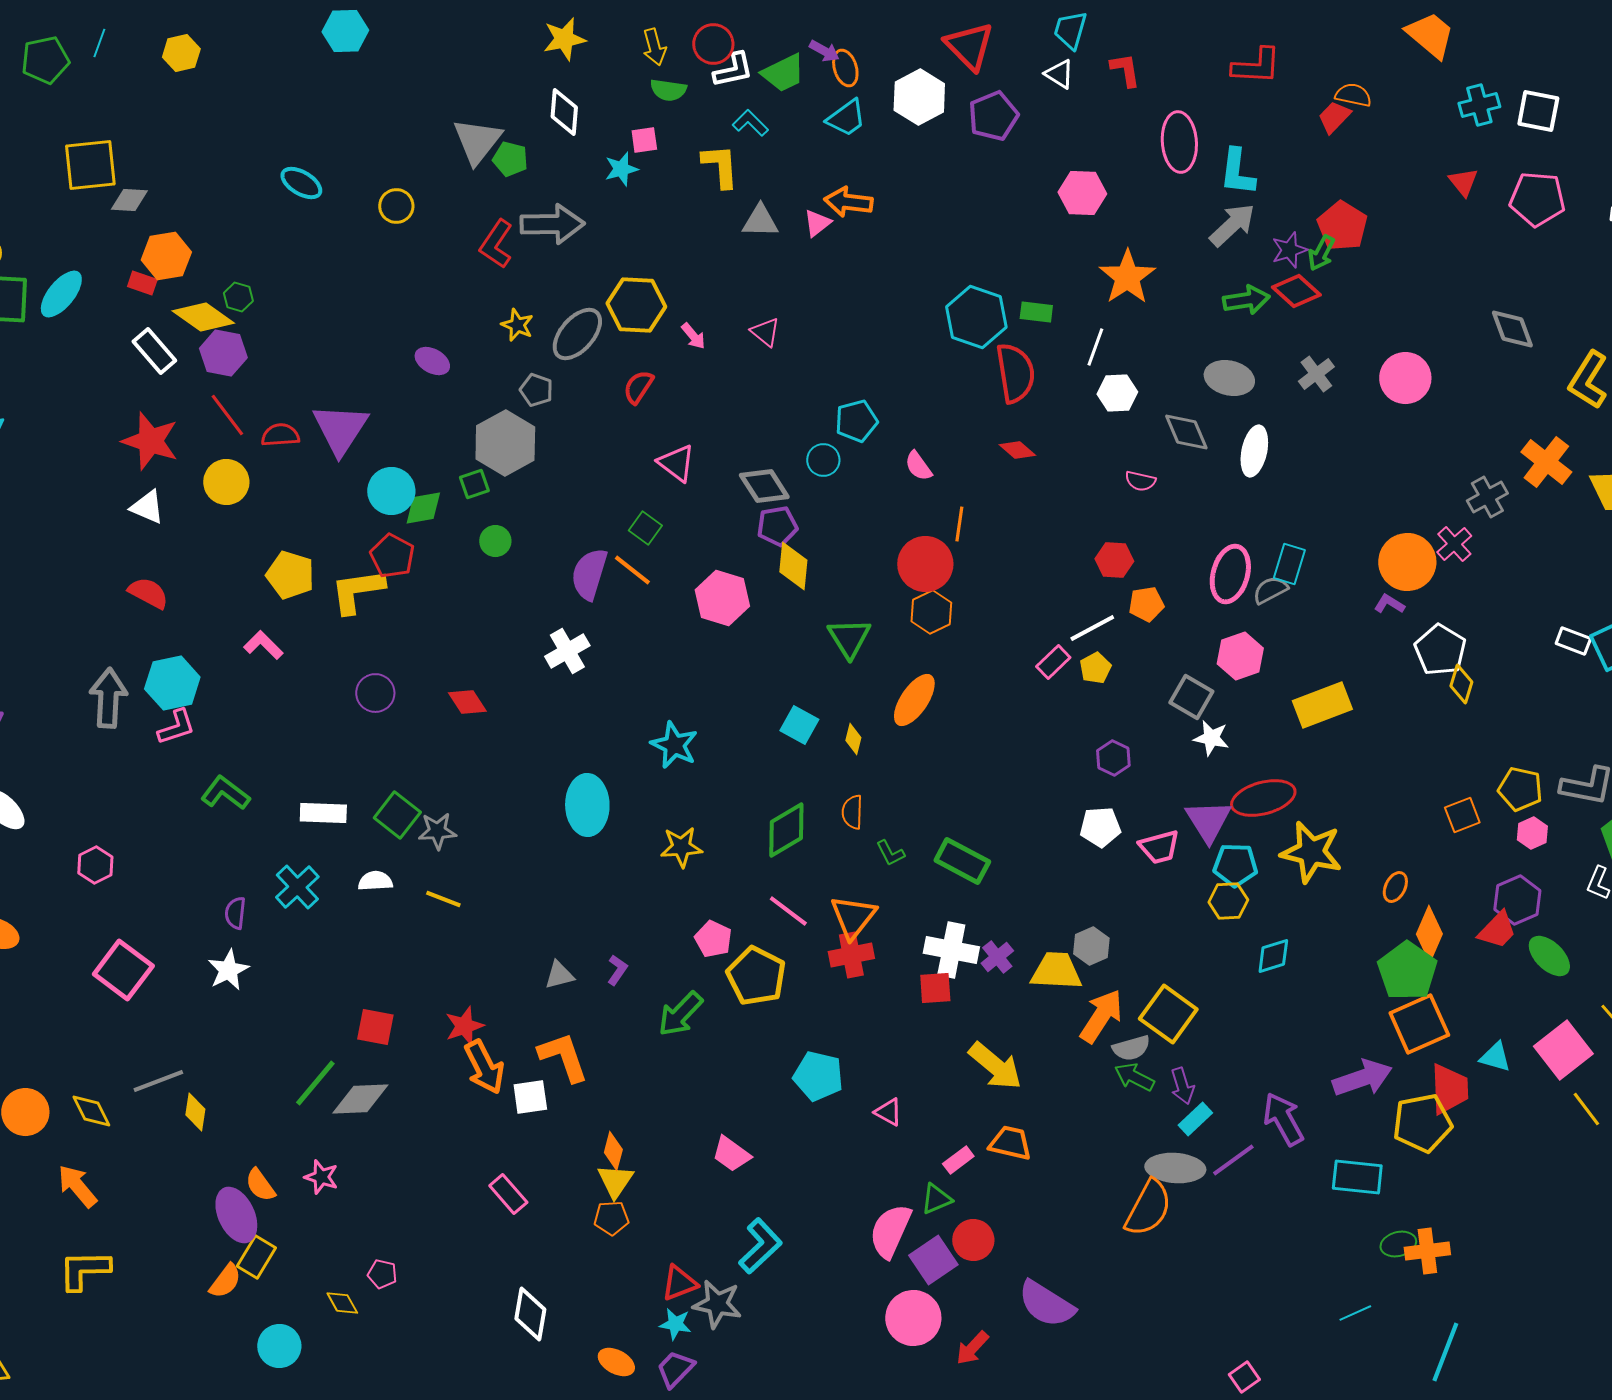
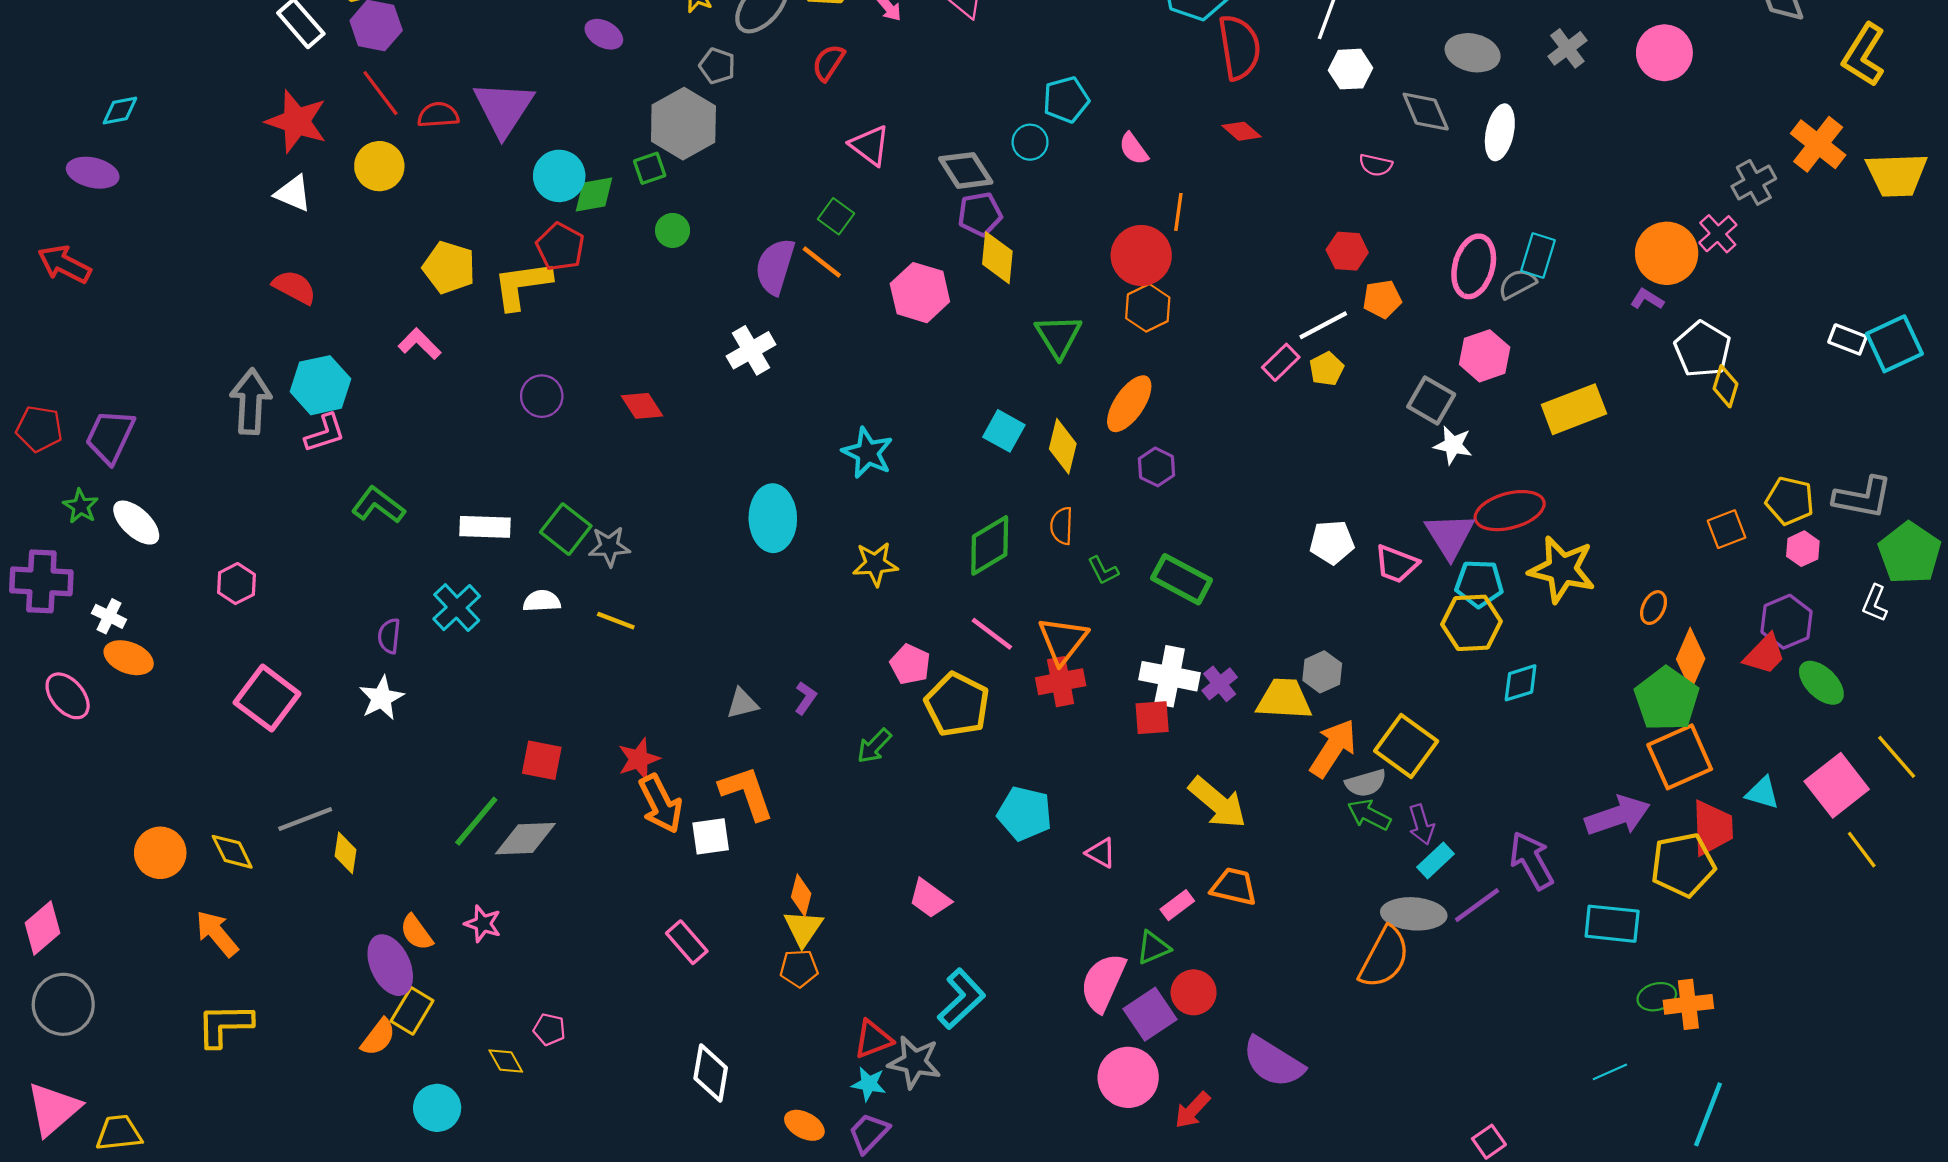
yellow diamond: (853, 739) -> (1063, 446), size x1.6
purple hexagon: (1113, 758) -> (1156, 467), moved
pink trapezoid: (1159, 847) -> (1396, 564), turned 36
yellow hexagon: (1228, 901) -> (1471, 623), size x1.4
green arrow: (680, 1014) -> (874, 746), size x0.7

